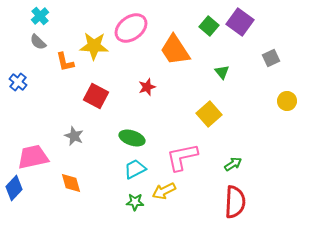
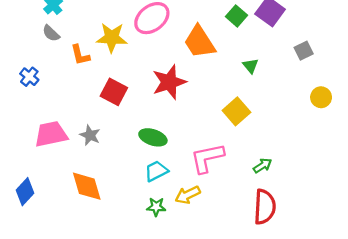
red star: (147, 87) -> (169, 82), size x1.8
pink trapezoid: (33, 157) -> (51, 134), moved
orange diamond: (71, 183) -> (87, 186), size x1.4

